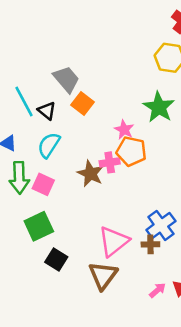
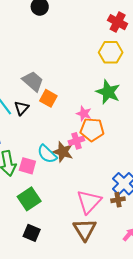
black triangle: (47, 111) -> (21, 108), turned 42
cyan semicircle: (49, 145) -> (47, 154), moved, turned -70
black square: (56, 260) -> (32, 233), moved

